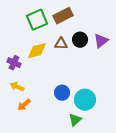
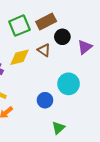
black circle: (80, 40) -> (62, 37), moved
brown triangle: (61, 44) -> (44, 50), turned 32
cyan circle: (85, 100) -> (69, 84), moved

